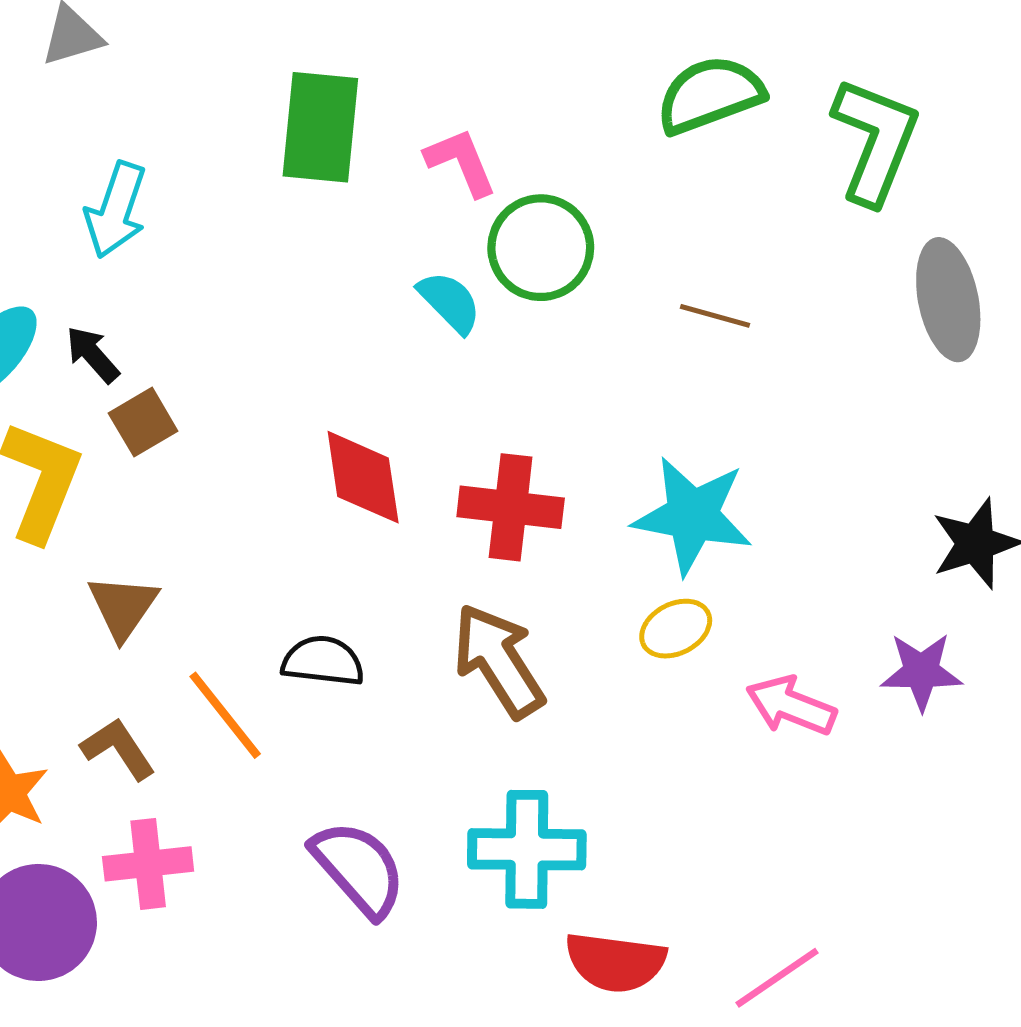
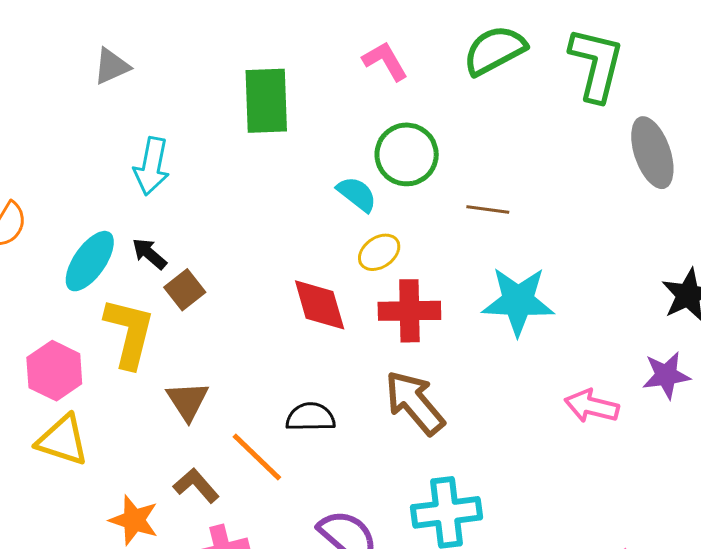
pink L-shape: (461, 162) -> (385, 61), moved
brown line: (715, 316) -> (488, 209), moved
yellow ellipse: (676, 629) -> (379, 252), moved

